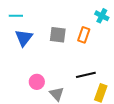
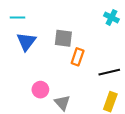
orange rectangle: (84, 35) -> (78, 57), moved
black line: (86, 75) -> (109, 72), moved

